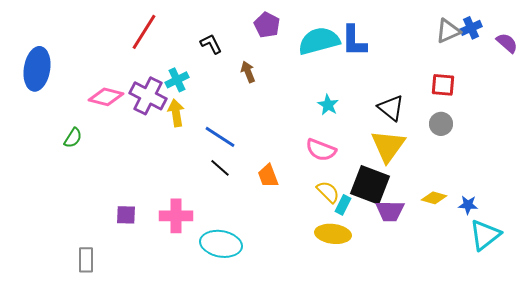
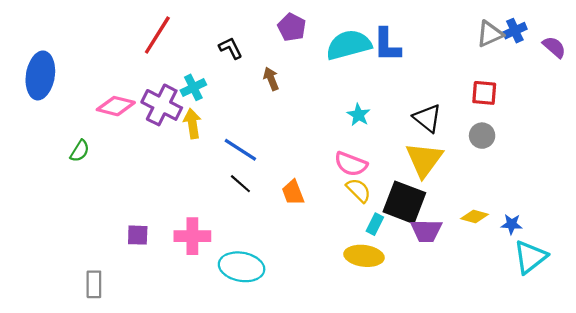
yellow semicircle: (328, 192) -> (359, 190), moved

